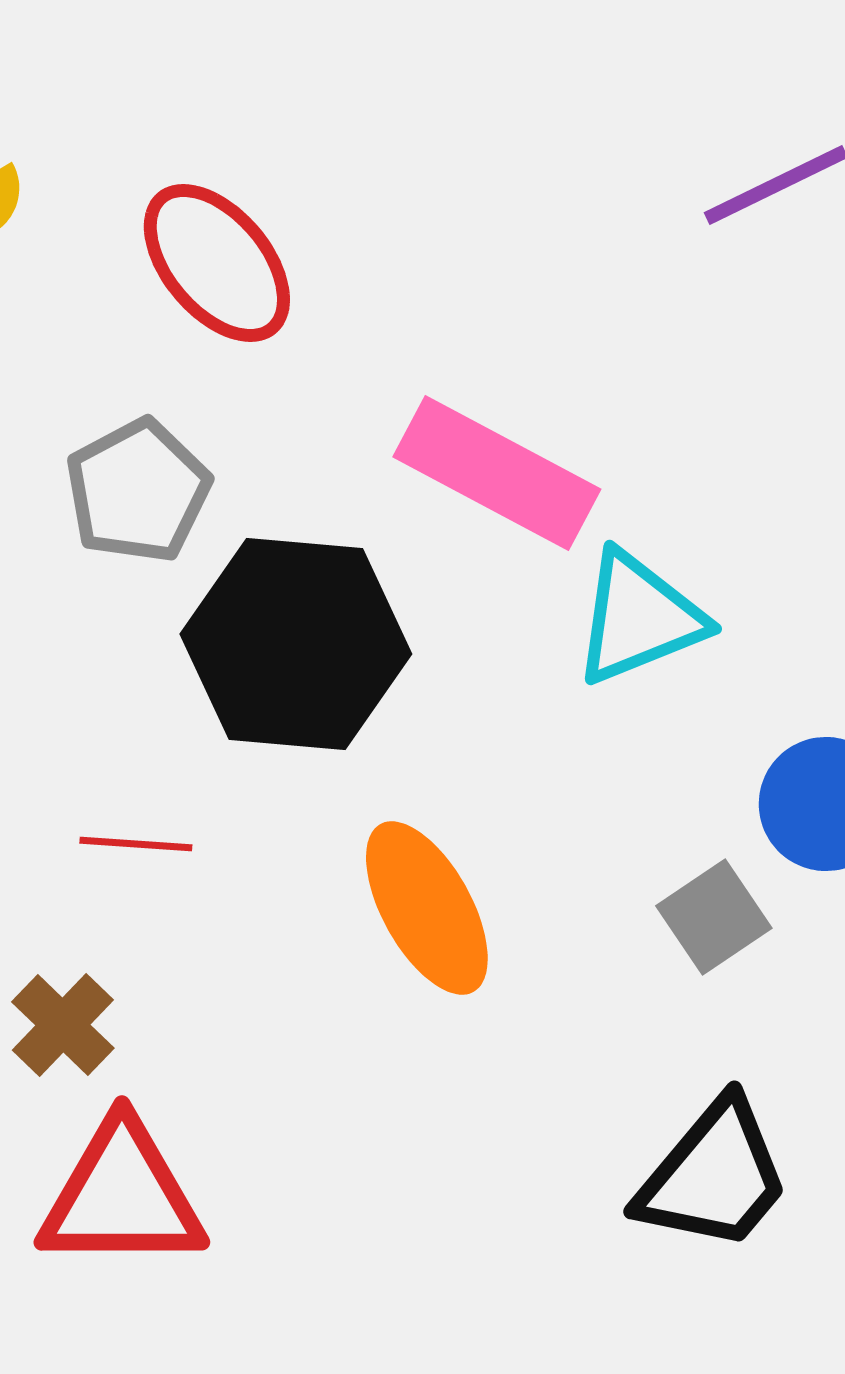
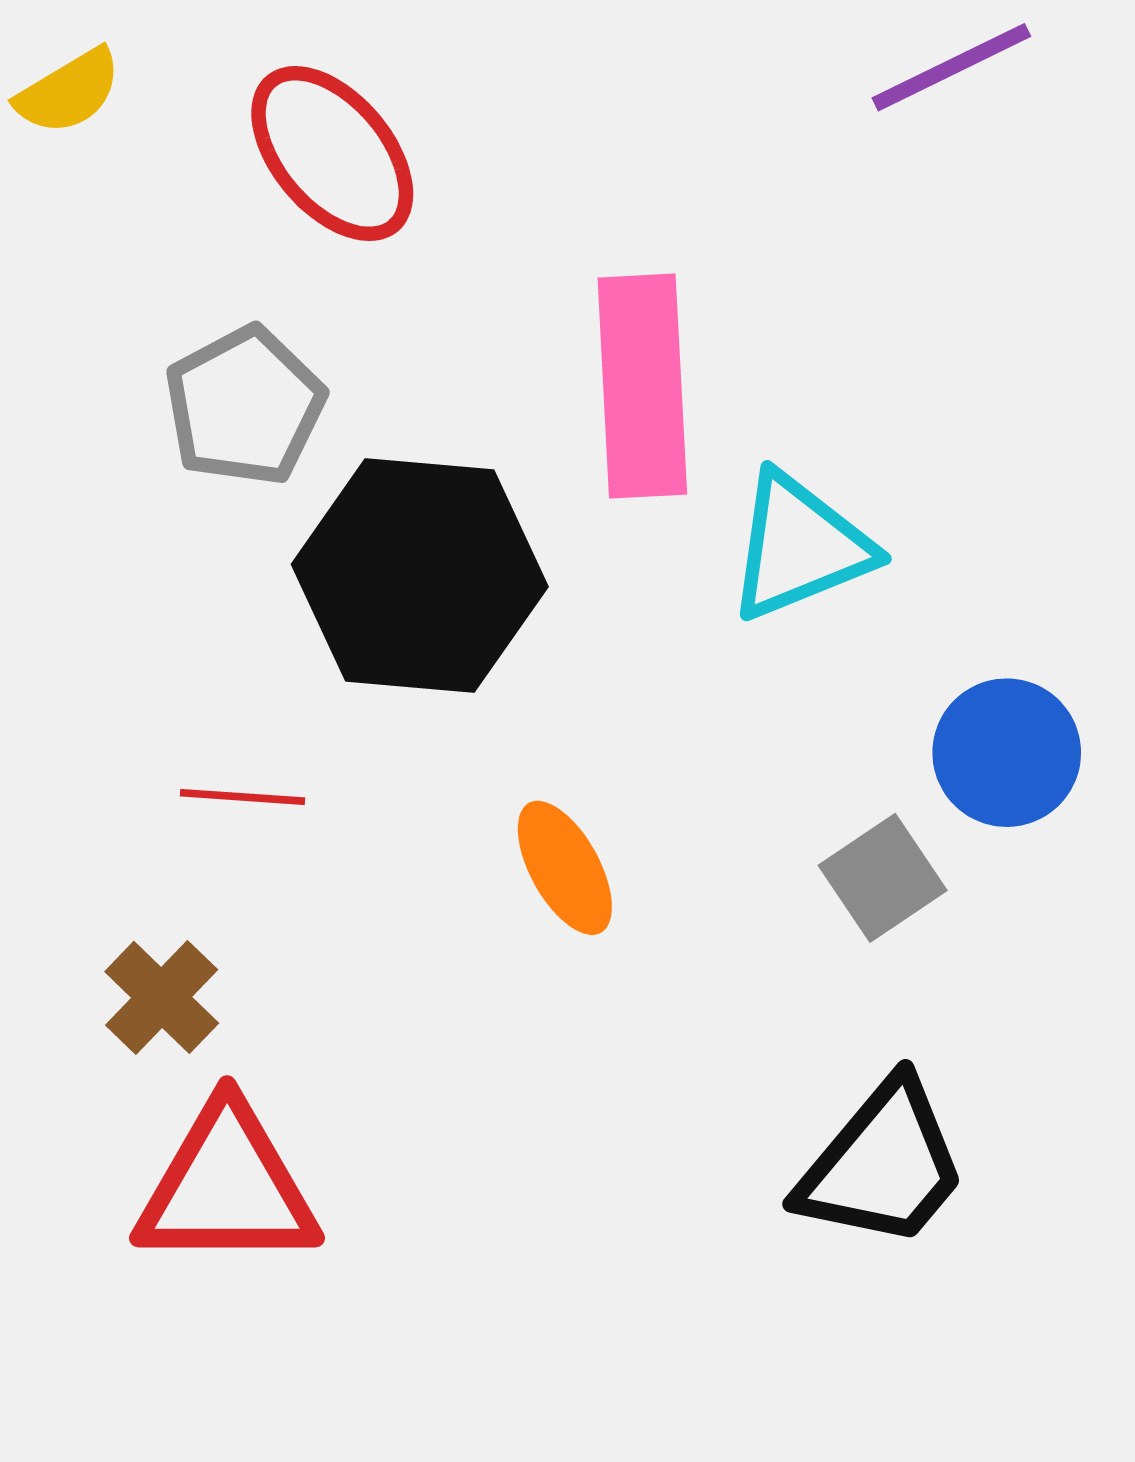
pink rectangle: (497, 473) -> (642, 386), turned 59
orange ellipse: (427, 908) -> (565, 868), size x0.7

